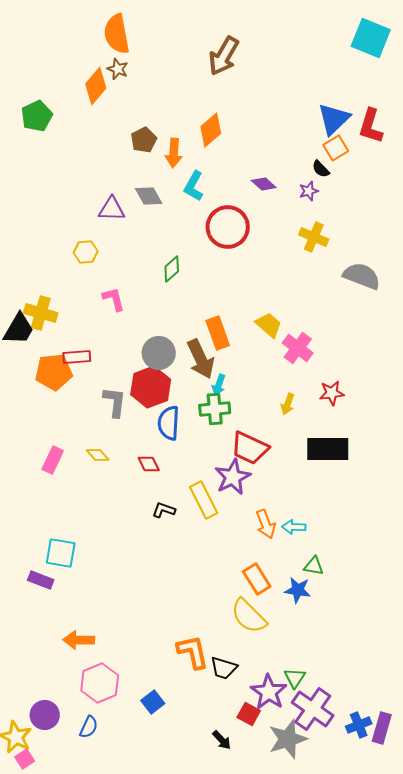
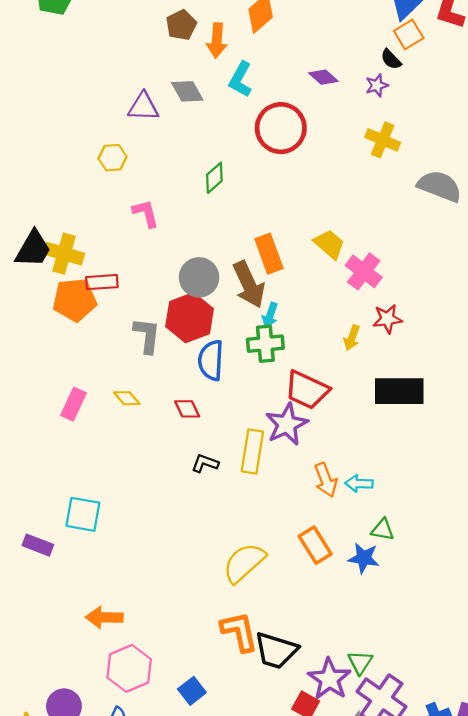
yellow cross: (41, 313) -> (64, 254), moved
red star: (332, 393) -> (387, 319), moved
yellow rectangle: (204, 500) -> (252, 451), turned 36
purple rectangle: (41, 580) -> (38, 545), moved
yellow semicircle: (249, 616) -> (244, 563), moved, turned 93
black trapezoid: (224, 668) -> (276, 651), size x1.4

